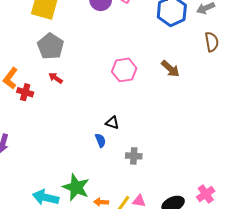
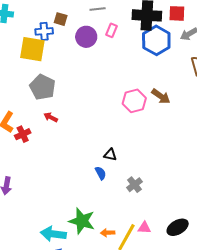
pink hexagon: (124, 70) -> (134, 101), moved
red cross: (25, 92) -> (23, 134), turned -35
gray cross: (134, 156) -> (134, 185), turned -35

